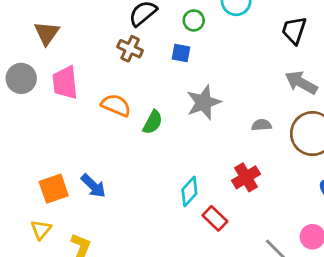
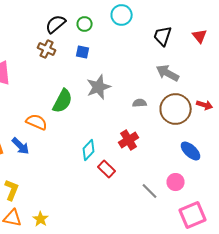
green circle: (194, 20) -> (85, 24), moved
orange semicircle: (116, 105) -> (37, 122), moved
green semicircle: (153, 122) -> (63, 101), size x1.4

